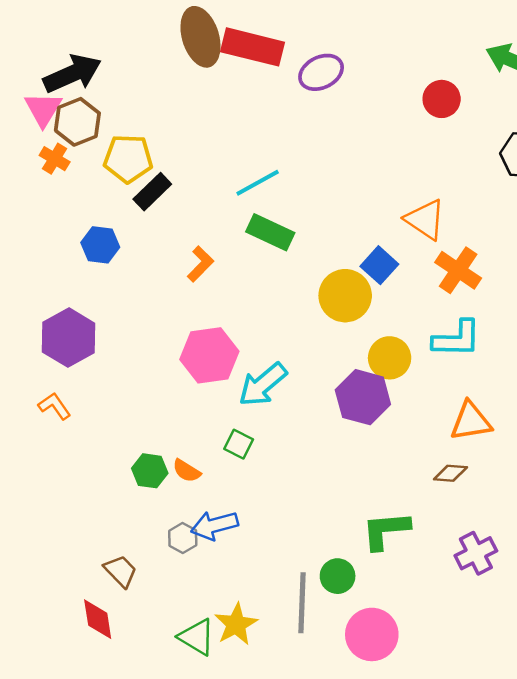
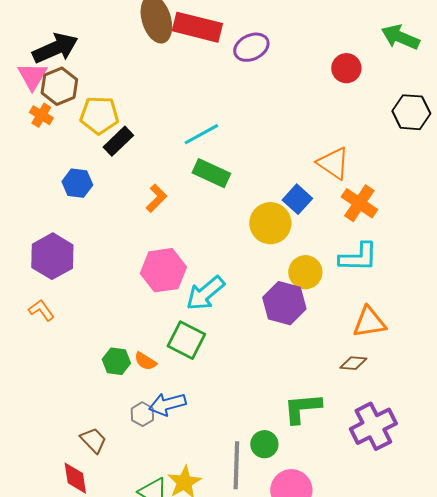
green square: (239, 444) -> (186, 340), size x1.6
purple cross: (476, 553) -> (373, 426), size x1.4

